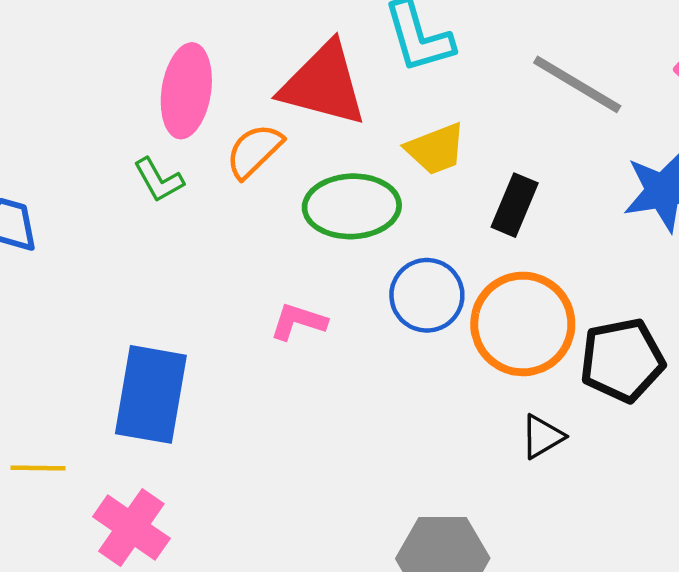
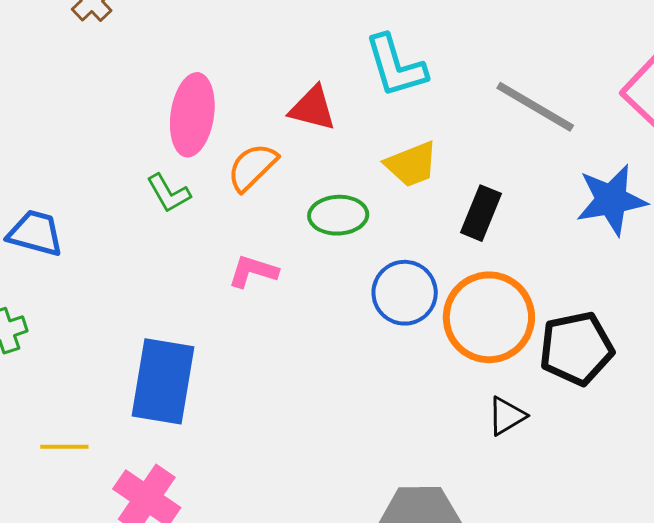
red triangle: (323, 84) -> (313, 108), size x0.6
green ellipse: (352, 206) -> (338, 215), size x0.7
pink L-shape: (298, 321) -> (253, 271), moved

